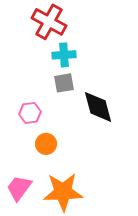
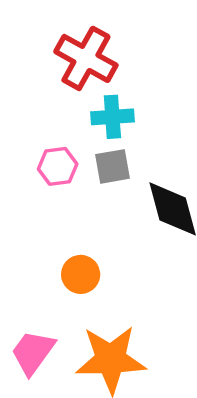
pink hexagon: (30, 113) -> (58, 166), moved

